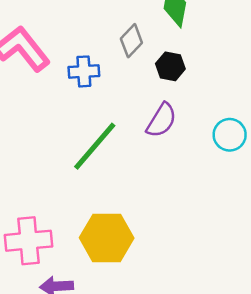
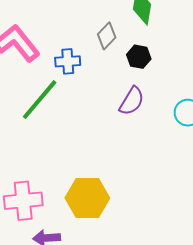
green line: (95, 146) -> (40, 100), moved

